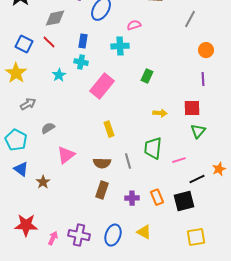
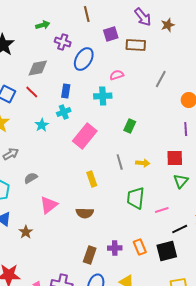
gray line: (190, 19) -> (161, 79), moved
cyan cross: (81, 62) -> (64, 112), turned -32
gray line: (128, 161) -> (120, 162), moved
brown rectangle: (102, 190) -> (90, 255), moved

